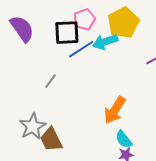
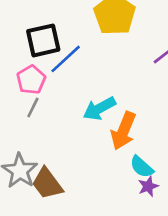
pink pentagon: (84, 19) -> (31, 80), moved
cyan arrow: (105, 42) -> (99, 109), moved

